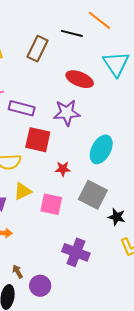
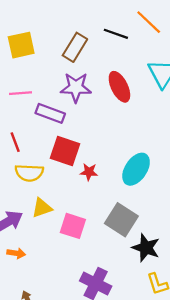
red ellipse: (80, 79) -> (119, 87), turned 36
purple star: (67, 113) -> (76, 87), moved
red star: (63, 169) -> (89, 172), moved
black star: (117, 217) -> (146, 248), size x1.4

